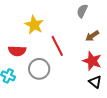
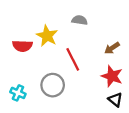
gray semicircle: (82, 11) -> (80, 20), moved, turned 72
red semicircle: (17, 51) -> (22, 46), moved

